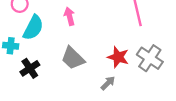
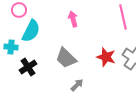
pink arrow: (69, 16) -> (73, 19), moved
gray arrow: (108, 83) -> (77, 85), moved

